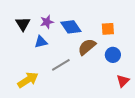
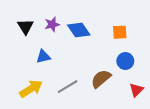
blue triangle: (41, 42) -> (43, 57), moved
brown semicircle: (87, 47) -> (101, 79), moved
gray line: (61, 65) -> (68, 87), moved

